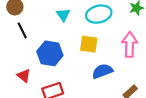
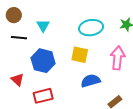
cyan triangle: (63, 15) -> (43, 26), moved
black line: (22, 30) -> (19, 38), turned -63

